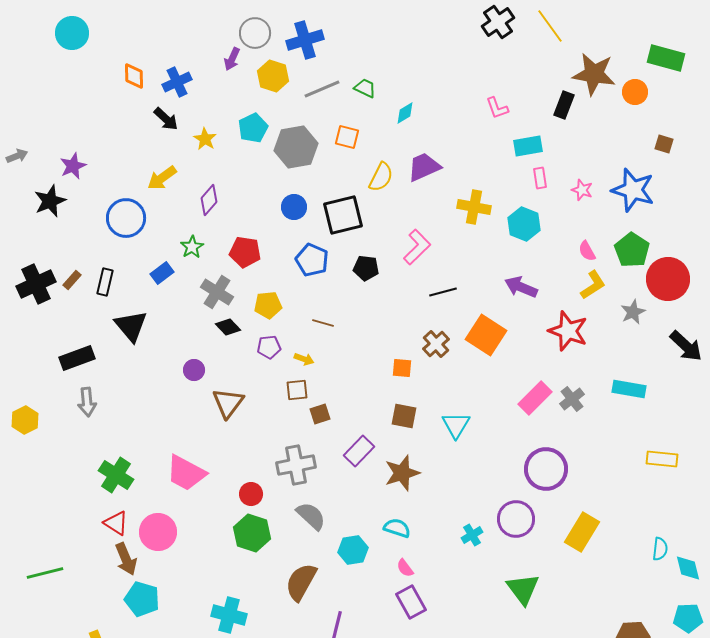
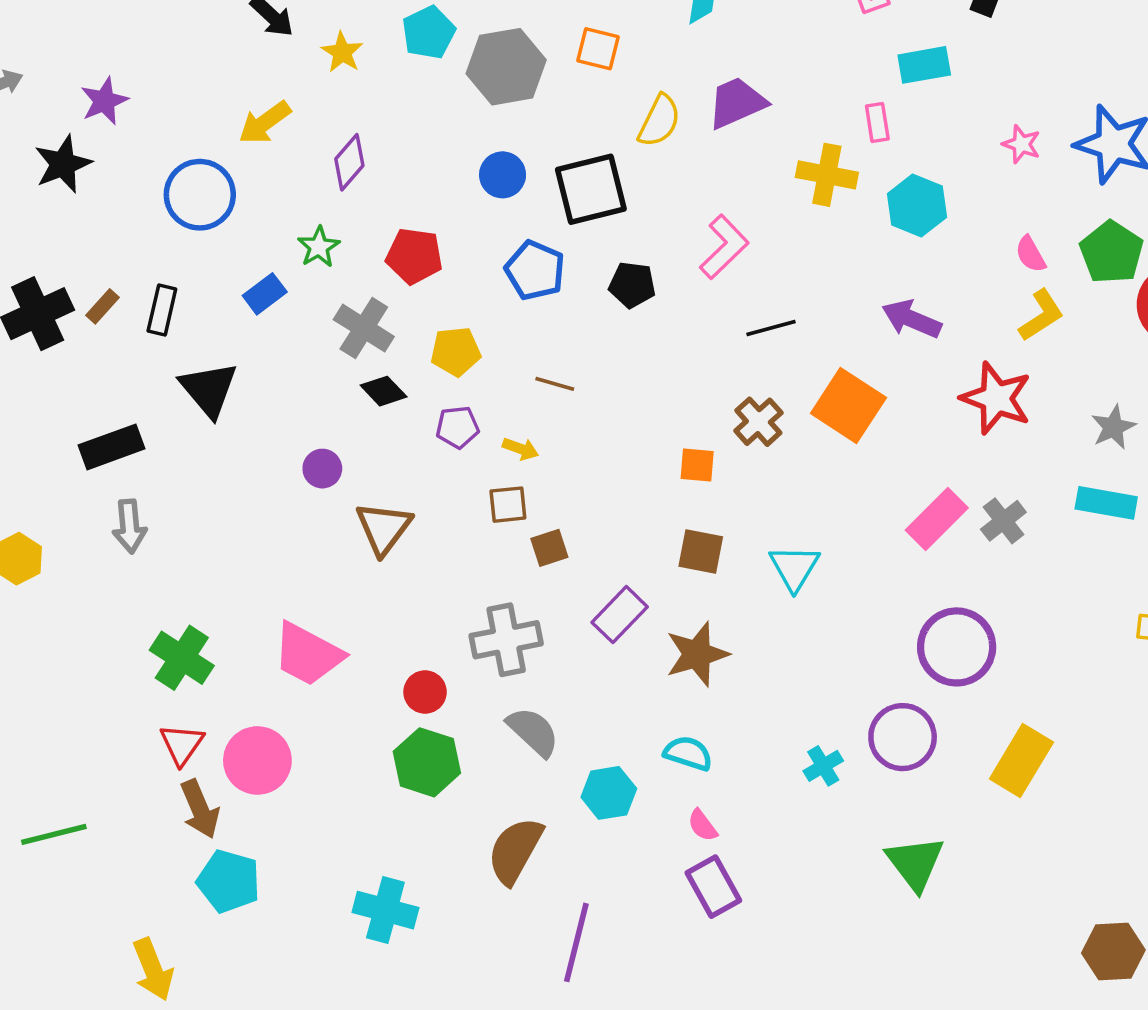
pink rectangle: (540, 178) -> (877, 123), moved
gray star: (633, 312) -> (1113, 427), moved
red triangle: (116, 523) -> (182, 744), turned 32

